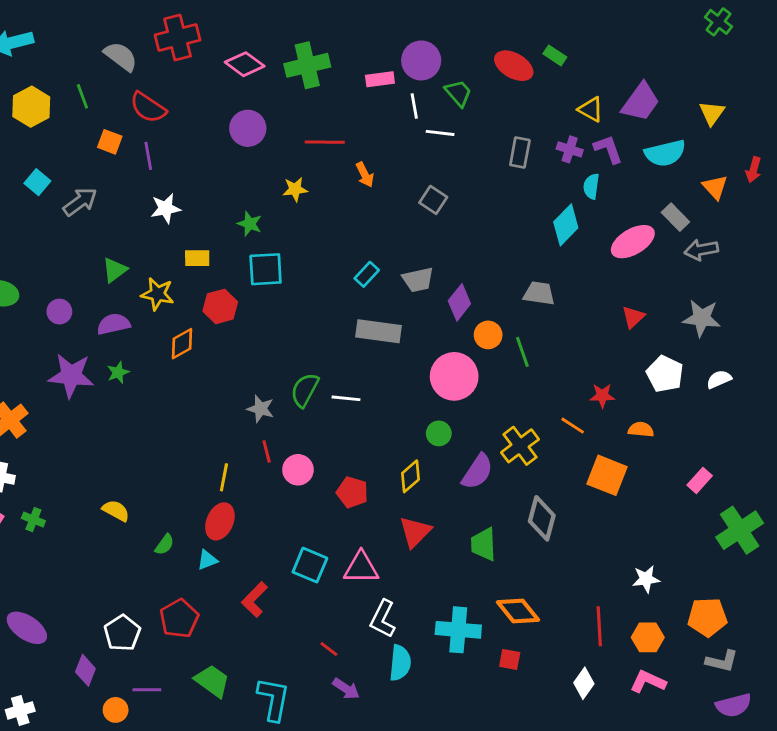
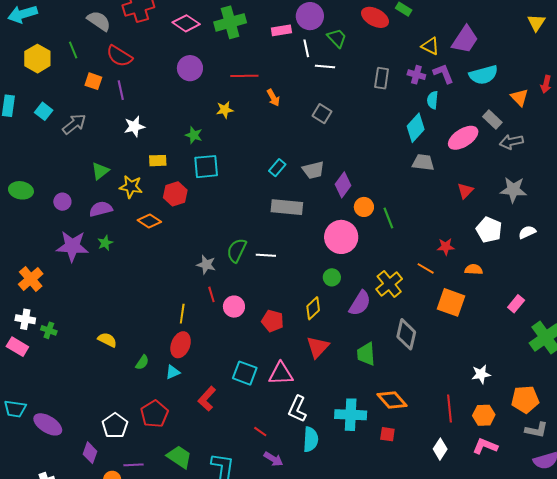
yellow triangle: (712, 113) -> (536, 23), moved
gray trapezoid: (539, 293) -> (423, 162), moved
orange diamond: (182, 344) -> (149, 221), turned 65
green cross: (33, 520) -> (49, 330), moved

